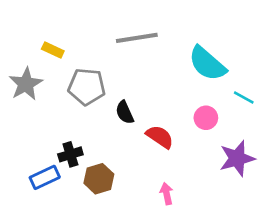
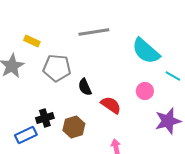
brown hexagon: (99, 179) -> (74, 127), moved

